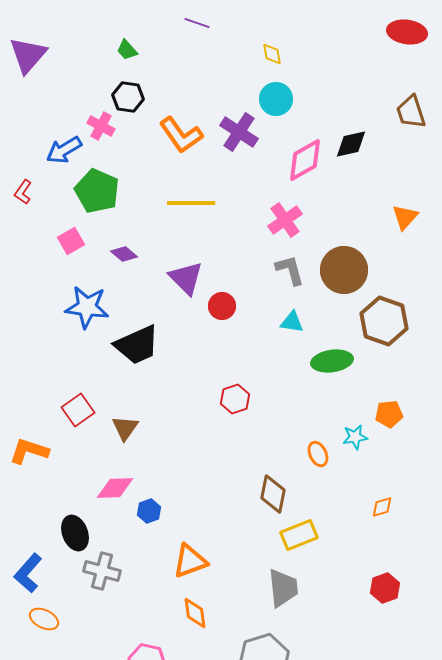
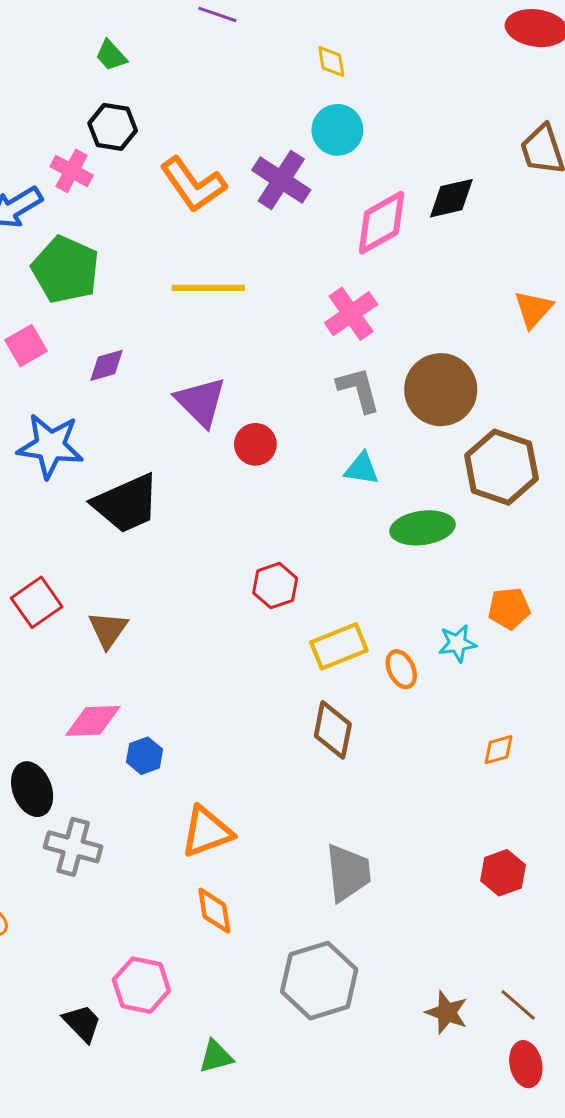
purple diamond: (124, 254) -> (107, 365), turned -56
yellow rectangle: (299, 535) -> (339, 646), moved

